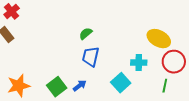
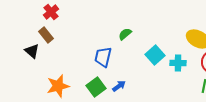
blue trapezoid: (91, 57) -> (103, 57), moved
cyan square: (121, 83) -> (155, 55), moved

